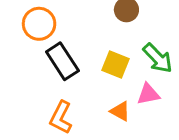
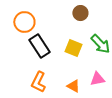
pink triangle: (148, 94) -> (97, 79), moved
orange triangle: (120, 111) -> (73, 86), moved

